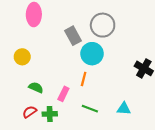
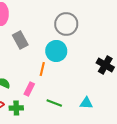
gray rectangle: (73, 36) -> (20, 40), moved
orange line: (84, 79) -> (42, 69), moved

